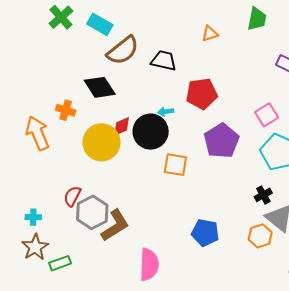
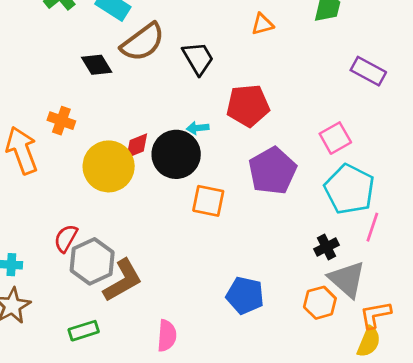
black trapezoid: (164, 61) -> (198, 58), turned 44
black diamond: (100, 87) -> (97, 65), moved, size x0.7
green rectangle: (60, 263) -> (84, 331), moved
pink semicircle: (149, 265) -> (167, 336), size x0.7

